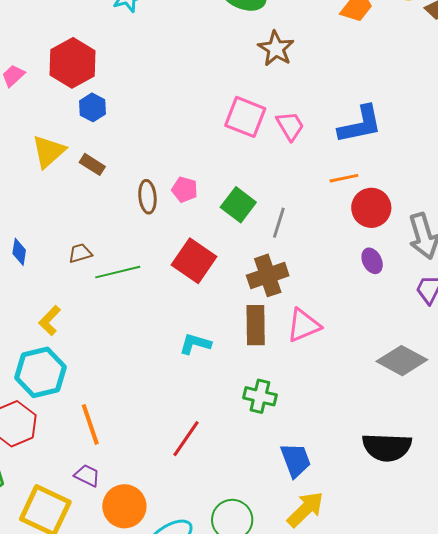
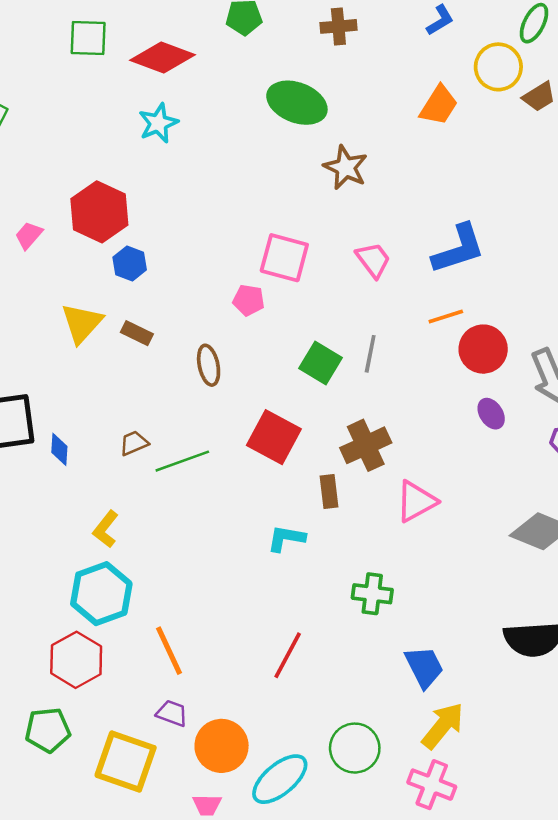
pink square: (245, 117) -> (284, 258), moved
pink pentagon: (185, 190) -> (249, 300), moved
gray line: (279, 223) -> (370, 354), moved
brown rectangle: (256, 325) -> (329, 492), moved, size x0.7

